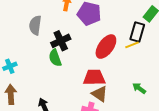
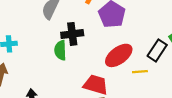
yellow line: (132, 45) -> (140, 72), moved

